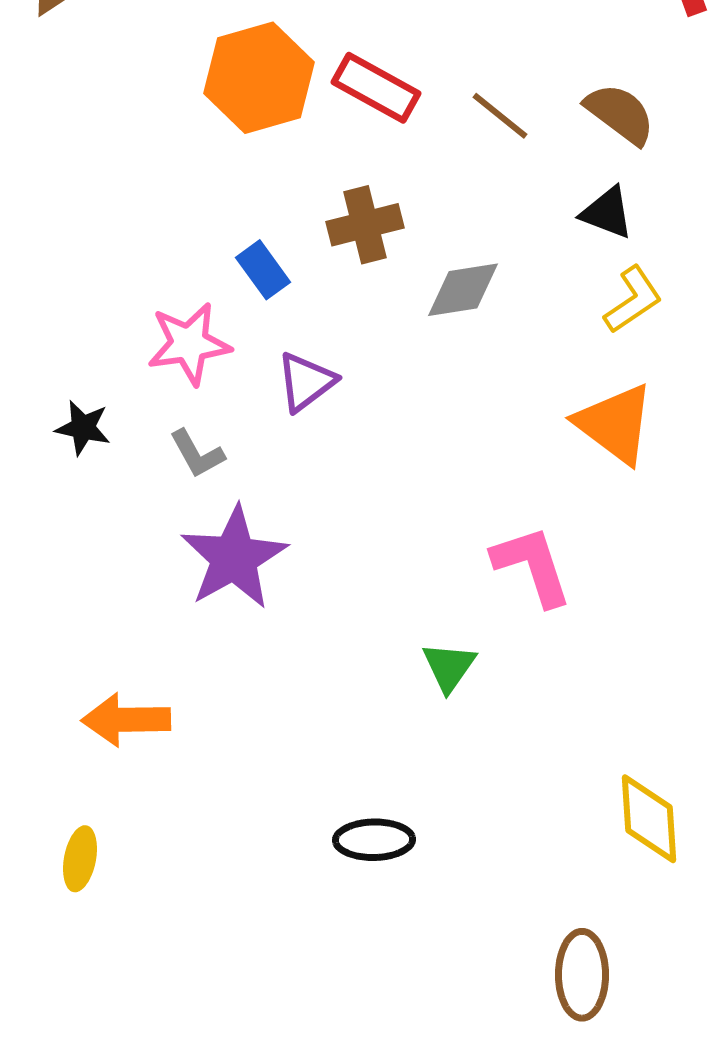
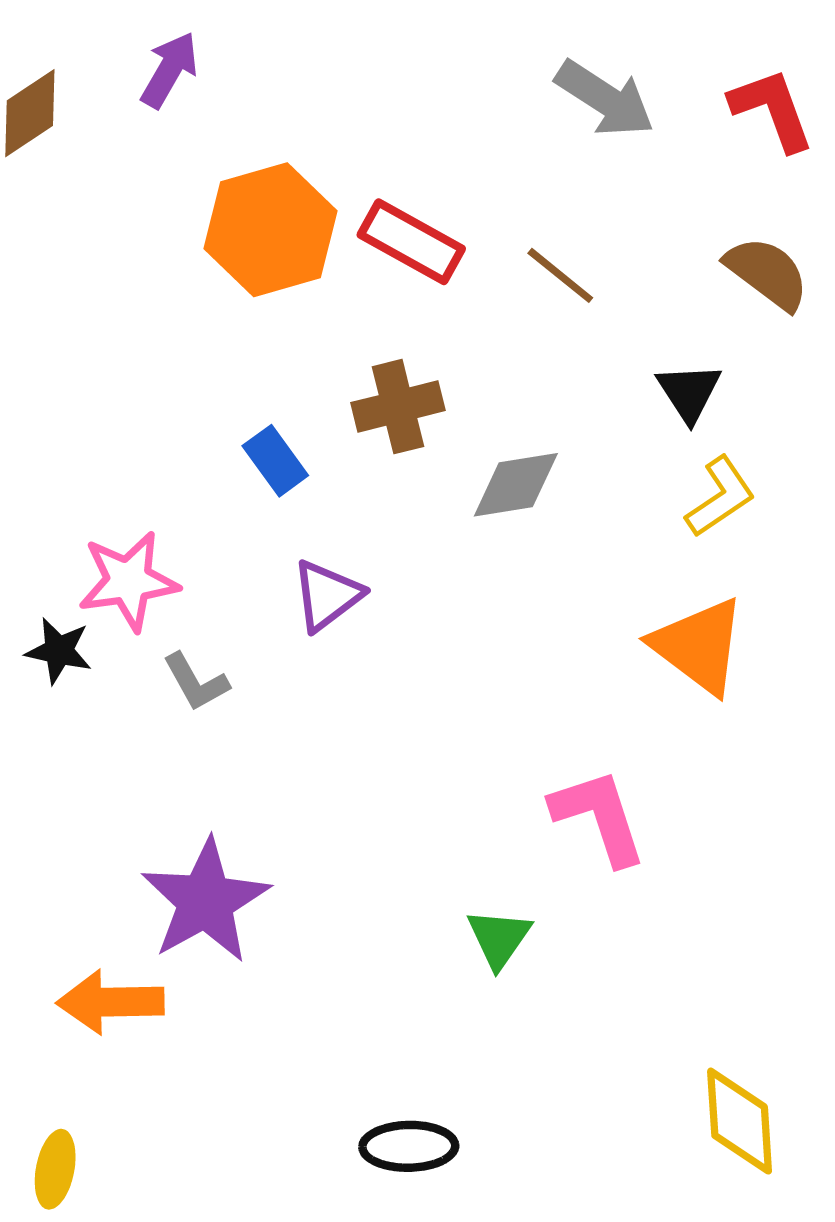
brown semicircle: (620, 114) -> (767, 273), moved
black triangle: (607, 213) -> (689, 392), turned 36
pink star: (189, 344) -> (129, 581), moved
purple star: (234, 558) -> (205, 901), moved

